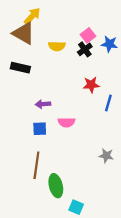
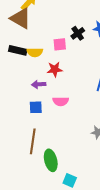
pink square: (88, 35) -> (60, 44), moved, turned 32
yellow semicircle: (57, 46) -> (35, 52), moved
red star: (91, 85) -> (55, 69), moved

